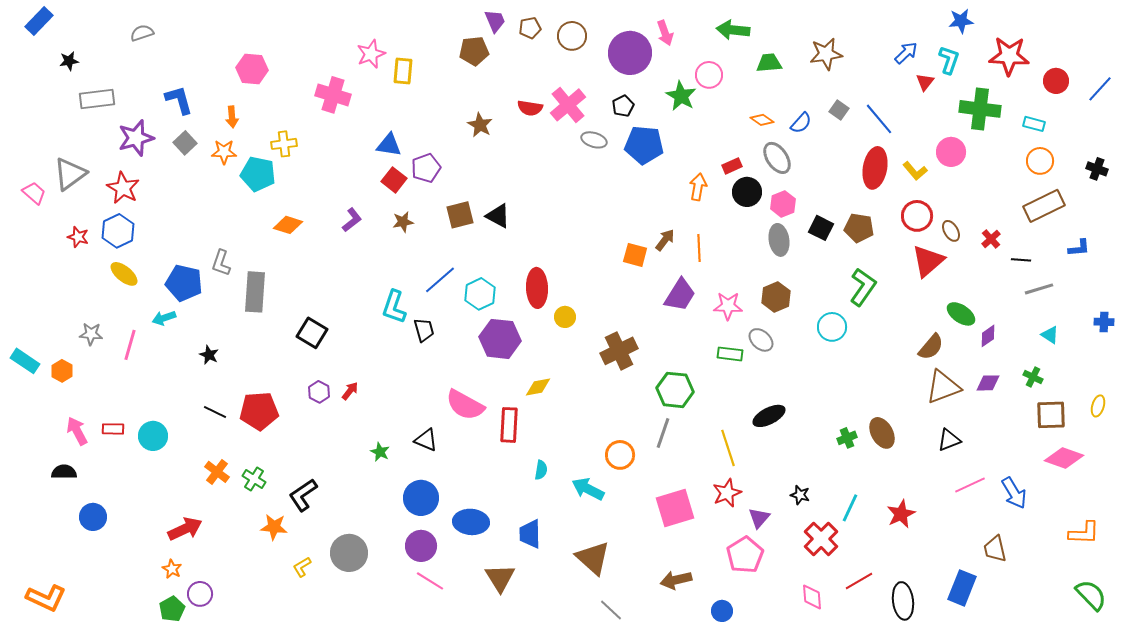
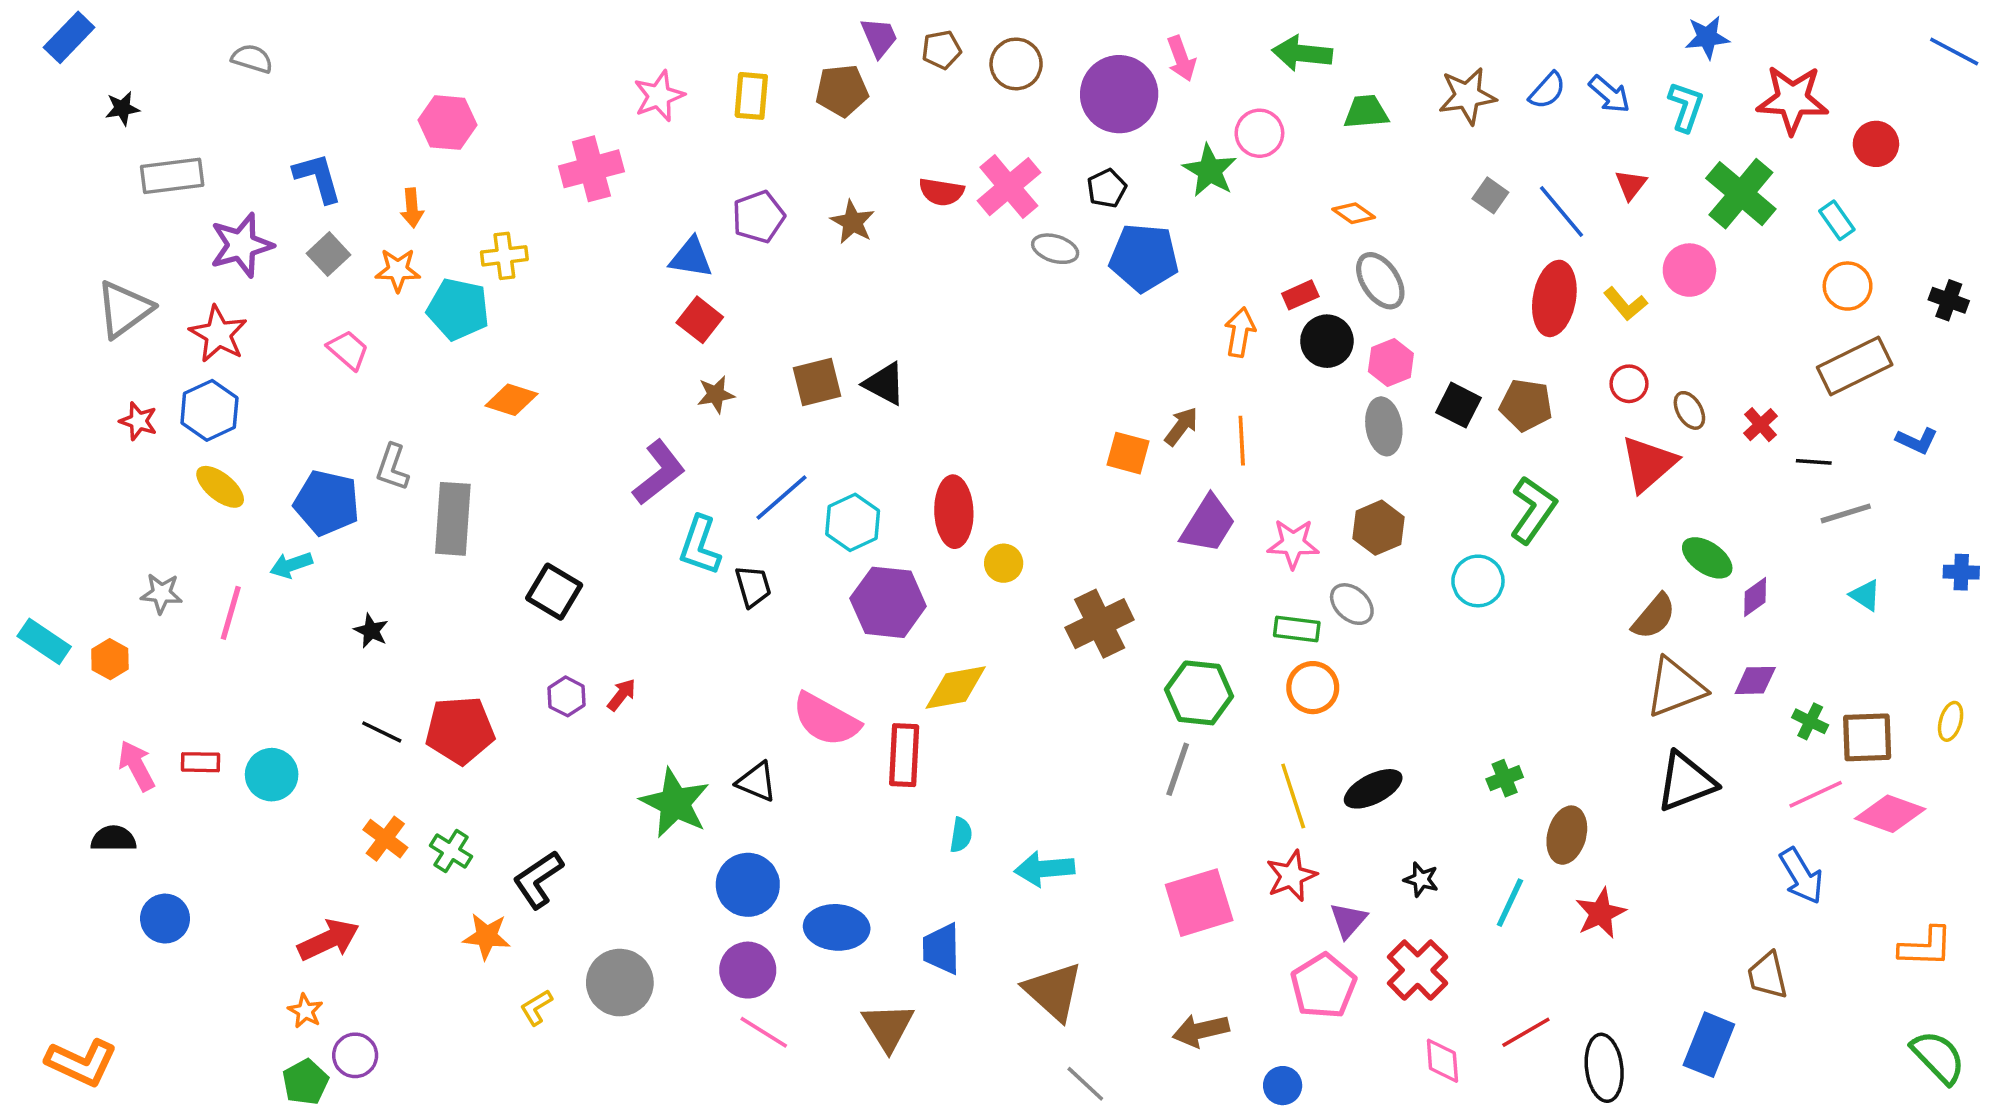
gray semicircle: (142, 33) -> (252, 59), turned 35
blue arrow: (906, 53) -> (1609, 94), turned 85
yellow rectangle: (403, 71) -> (751, 96), moved
red triangle: (925, 82) -> (1631, 185), moved
blue line: (1100, 89) -> (1954, 52), moved, turned 76
pink cross: (333, 95) -> (591, 169), turned -32
green cross: (980, 109) -> (1741, 194), turned 33
blue semicircle: (801, 123) -> (1547, 91), moved
cyan rectangle: (1034, 124) -> (1837, 220), turned 40
purple pentagon: (426, 168) -> (758, 217), moved
pink trapezoid: (34, 193) -> (348, 350), moved
red circle: (917, 216) -> (1629, 384), size x0.7
purple L-shape: (352, 220) -> (659, 473), moved, size x1.5
blue L-shape: (1079, 248) -> (1917, 441), turned 30
green cross: (1033, 377) -> (1810, 721), moved
yellow diamond: (538, 387) -> (956, 688), size x1.4
black ellipse: (769, 416) -> (1373, 789), moved
brown ellipse: (882, 433) -> (1567, 835), moved, turned 44
black triangle: (949, 440) -> (1686, 782), size x1.5
green star: (380, 452) -> (675, 803), size x2.0
orange circle: (620, 455) -> (1313, 688), moved
pink line: (970, 485) -> (1816, 794), moved
cyan arrow: (588, 489) -> (1044, 869), turned -32
red cross: (821, 539) -> (1418, 970), moved

